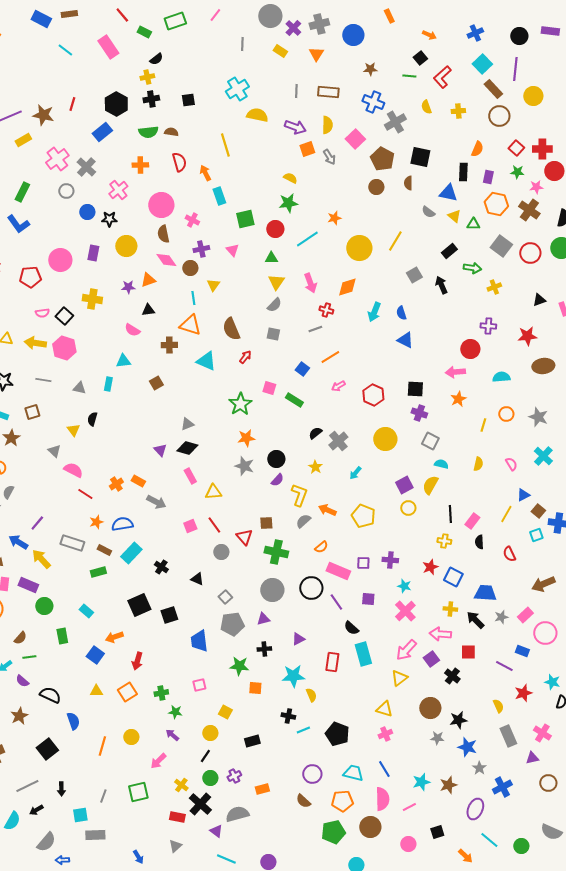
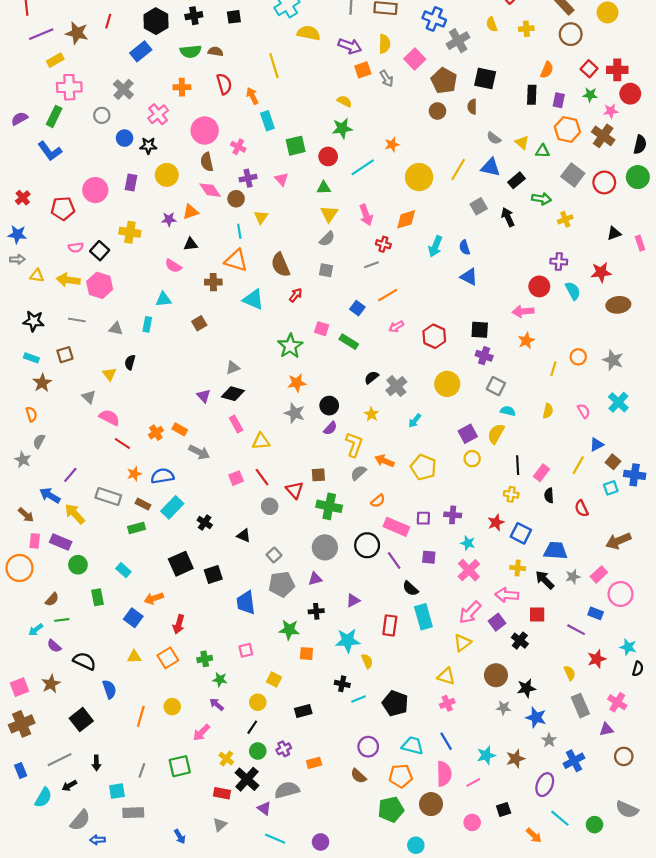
pink cross: (57, 159) -> (69, 87), moved, turned 35
blue triangle: (448, 193) -> (491, 167), moved
cyan semicircle: (501, 377) -> (573, 291), moved, turned 66

